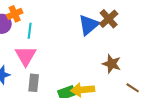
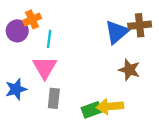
brown cross: (109, 19) -> (140, 25), turned 36
brown star: (112, 64) -> (129, 70), moved

